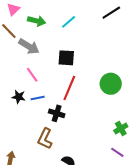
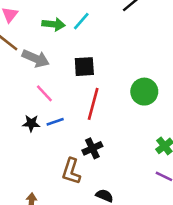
green arrow: (37, 21) -> (54, 24), moved
black cross: (57, 113) -> (92, 148), moved, turned -35

